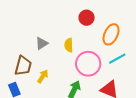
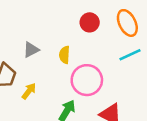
orange ellipse: (111, 34) -> (127, 23), moved, turned -55
cyan line: (117, 59) -> (130, 55), moved

